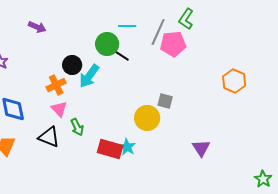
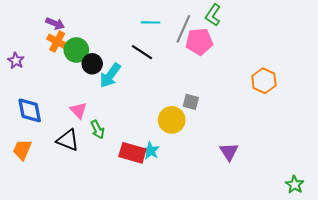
green circle: (107, 44) -> (76, 50), moved
orange cross: (56, 85) -> (57, 42), moved, turned -36

